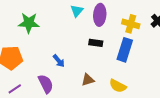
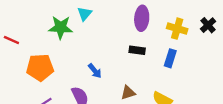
cyan triangle: (77, 11) -> (85, 14), moved
blue rectangle: (125, 50) -> (170, 58), size x0.7

